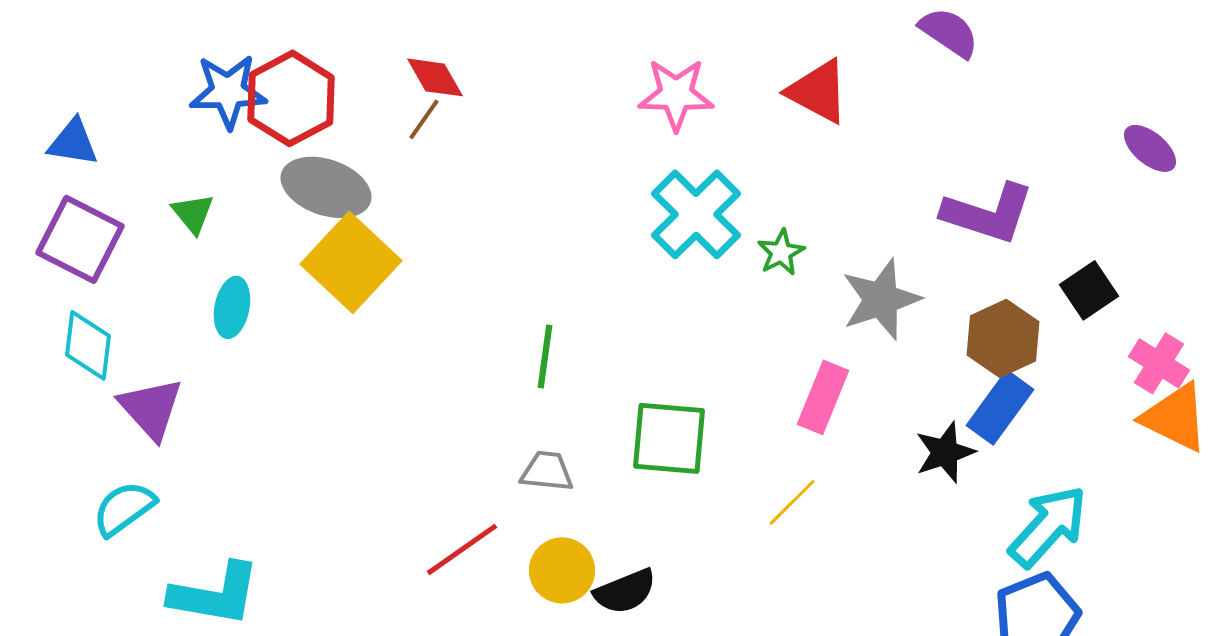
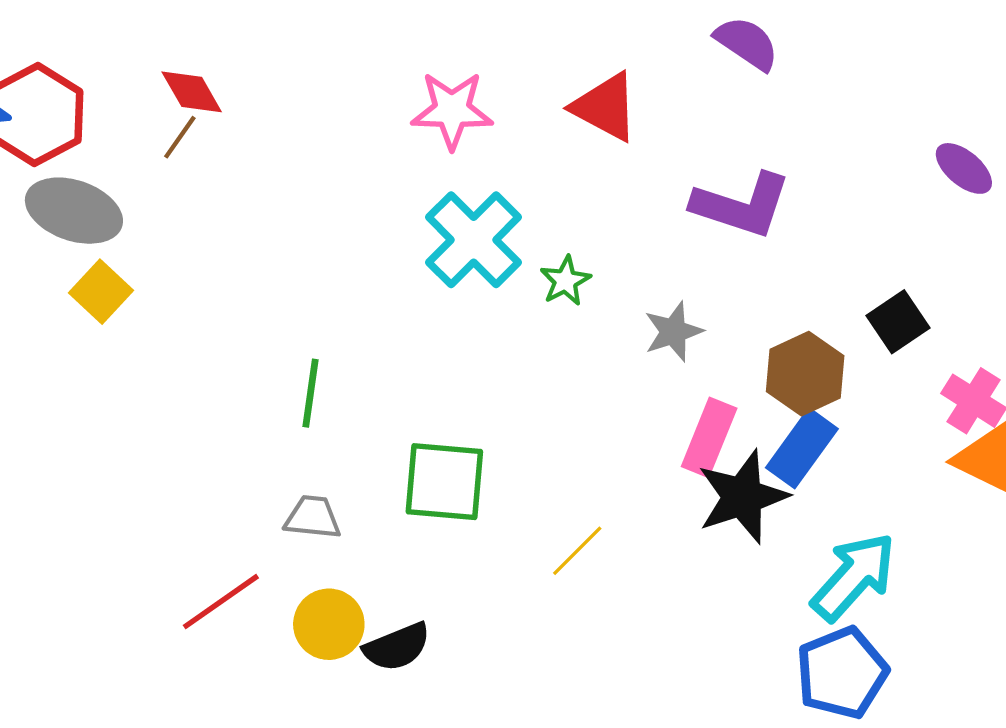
purple L-shape: (988, 213) -> (741, 205), moved
yellow square: (351, 262) -> (101, 292), size x0.6
gray star: (881, 299) -> (673, 332), size x0.7
pink rectangle: (823, 397) -> (709, 437), moved
black star: (945, 452) -> (742, 497), size x1.4

